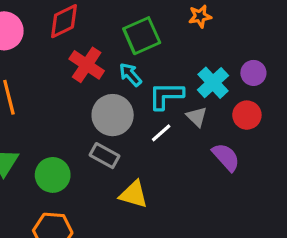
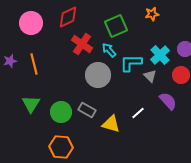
white line: (161, 133) -> (138, 113), moved
gray rectangle: (104, 156) -> (87, 110), moved

